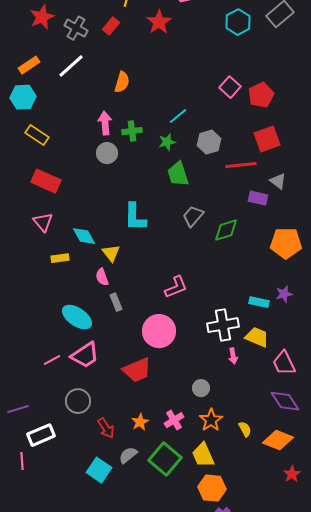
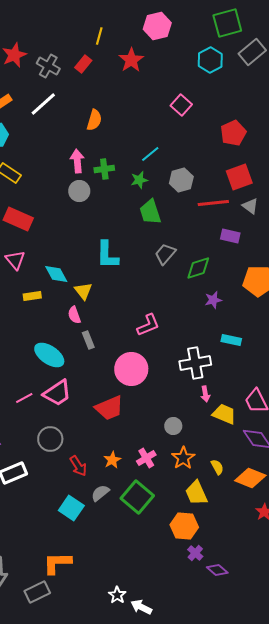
pink square: (230, 87) -> (181, 105), moved
gray triangle: (278, 181) -> (250, 206), moved
purple star: (284, 294) -> (213, 300), moved
yellow trapezoid: (257, 337) -> (224, 414), moved
yellow trapezoid: (203, 455) -> (196, 493), moved

